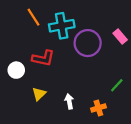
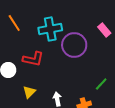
orange line: (34, 17) -> (14, 23), moved
pink rectangle: (120, 37) -> (104, 30), moved

